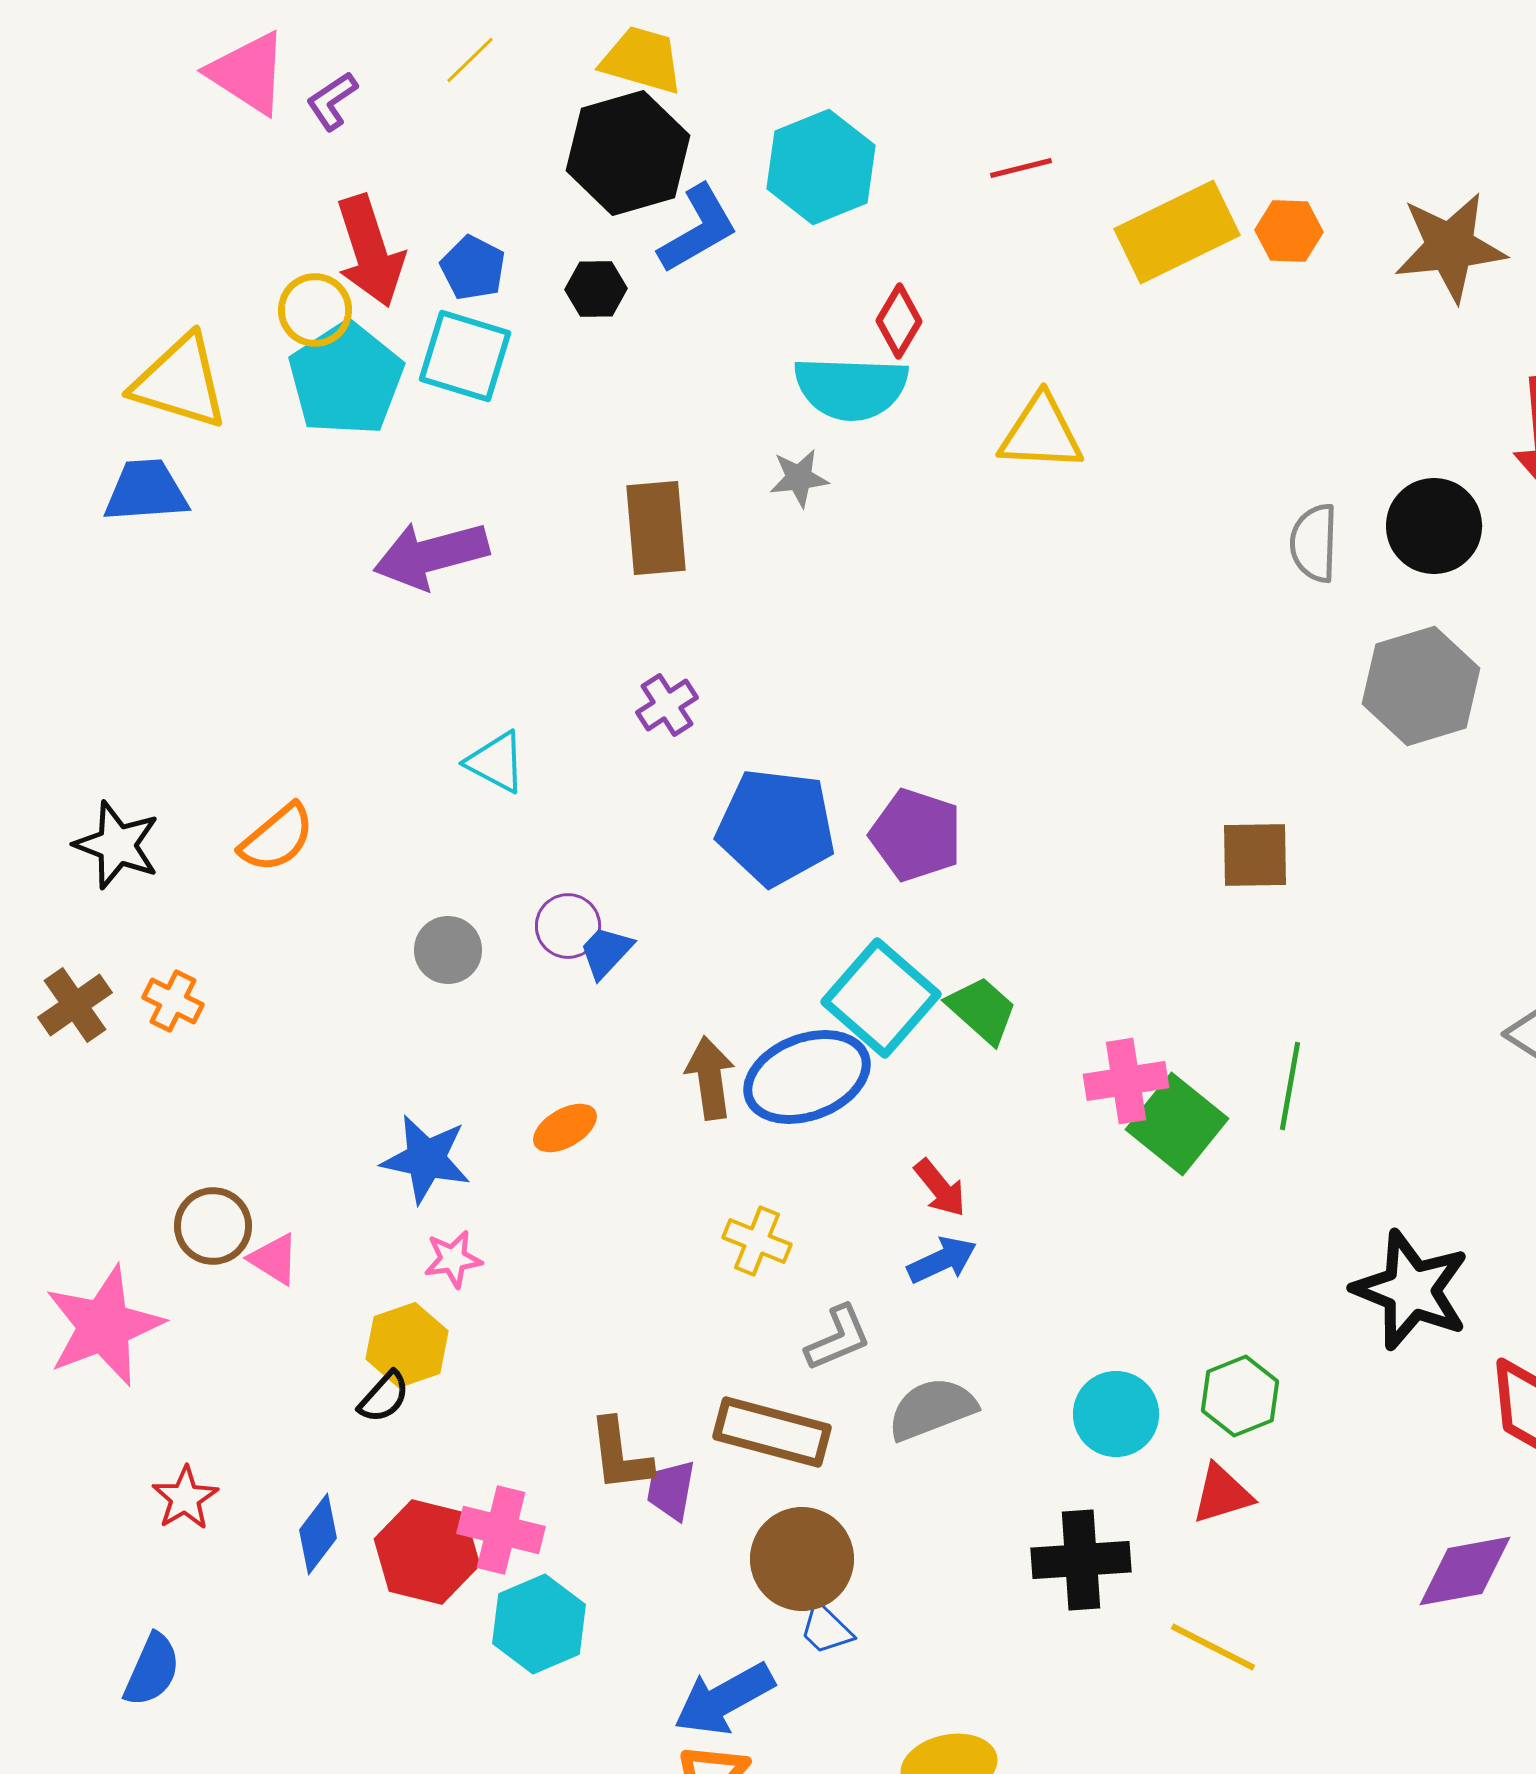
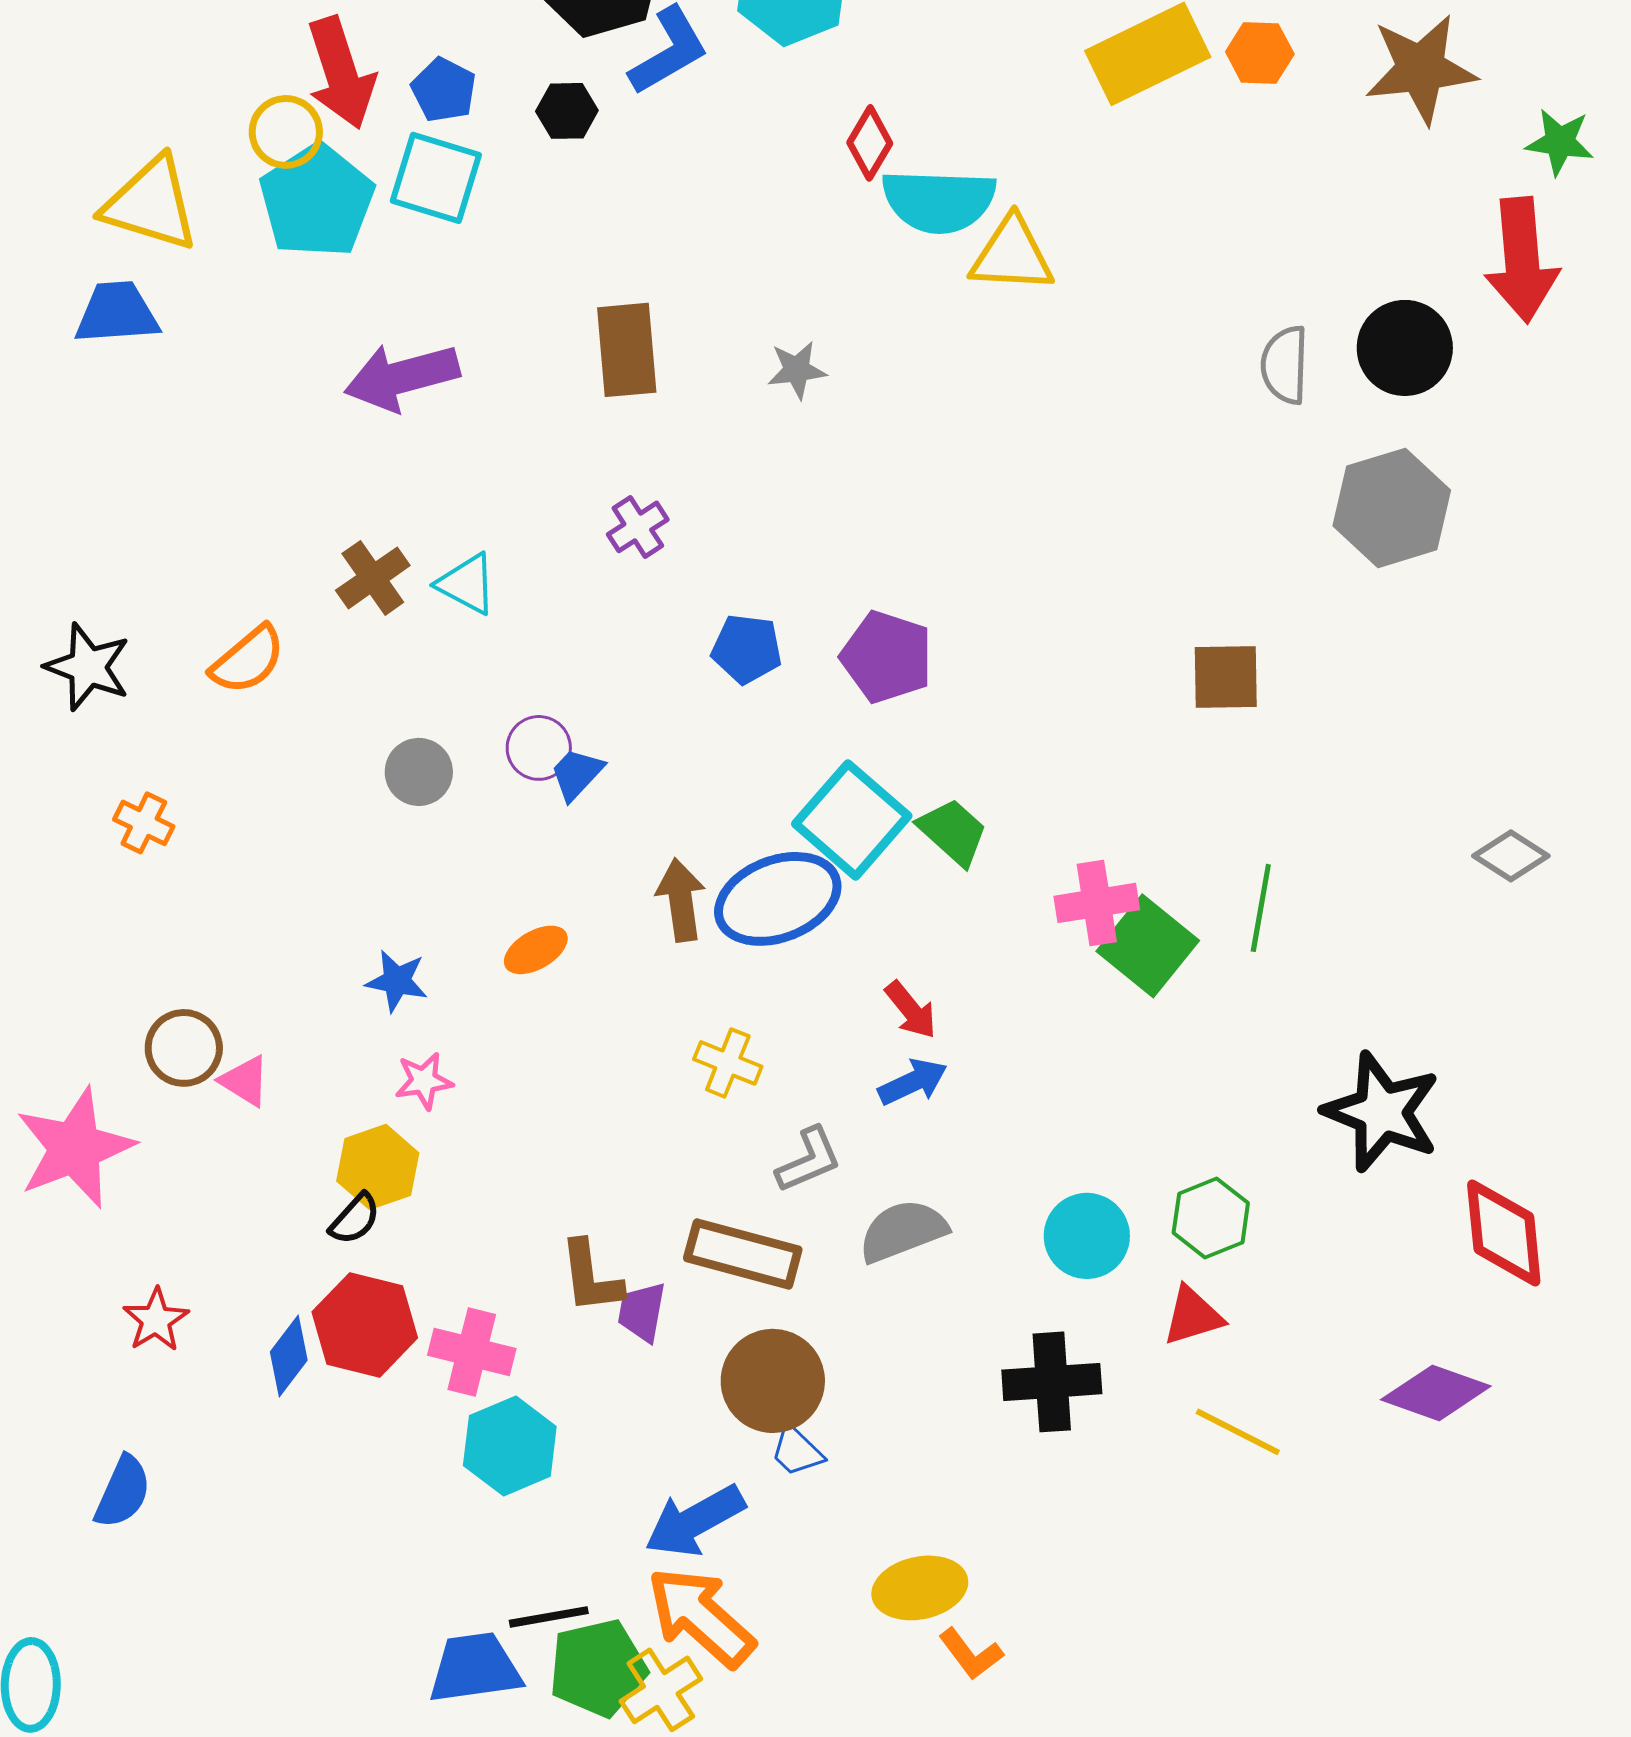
cyan semicircle: (851, 388) -> (939, 201), moved
gray star: (799, 478) -> (797, 370), moved
blue pentagon: (776, 827) -> (747, 649), size x0.6
brown cross: (75, 1005) -> (373, 578), moved
blue star: (426, 1159) -> (397, 981), size x0.7
red hexagon: (427, 1552) -> (365, 1325), moved
purple diamond: (1465, 1571) -> (1436, 1393), turned 30
yellow line: (1213, 1647) -> (1238, 1432), moved

